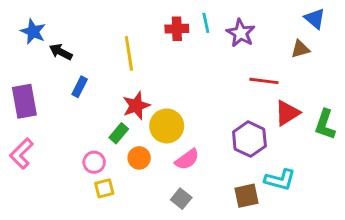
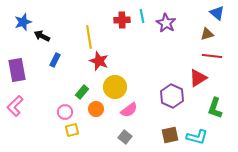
blue star: (33, 32) -> (23, 22), turned 30
red line: (264, 81) -> (212, 56), moved
red star: (136, 106) -> (99, 61), moved, turned -30
green L-shape: (325, 125) -> (215, 108), moved
cyan L-shape: (280, 180) -> (197, 137), moved

